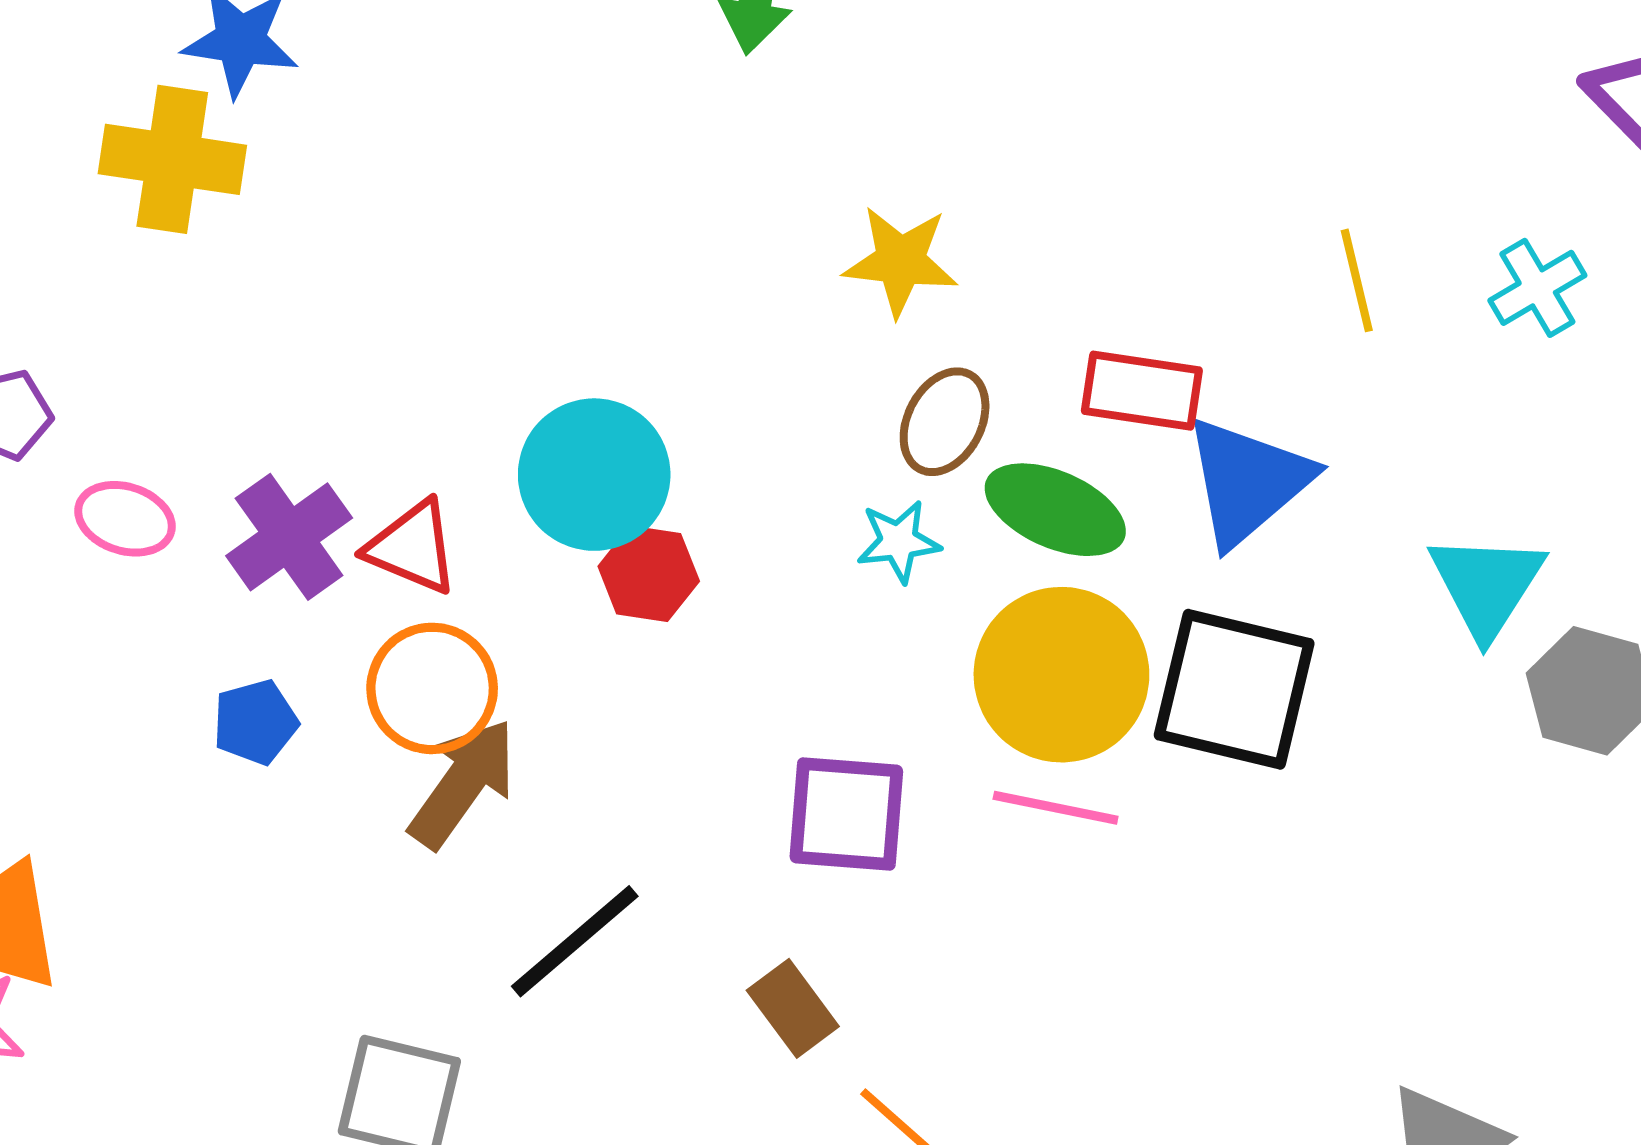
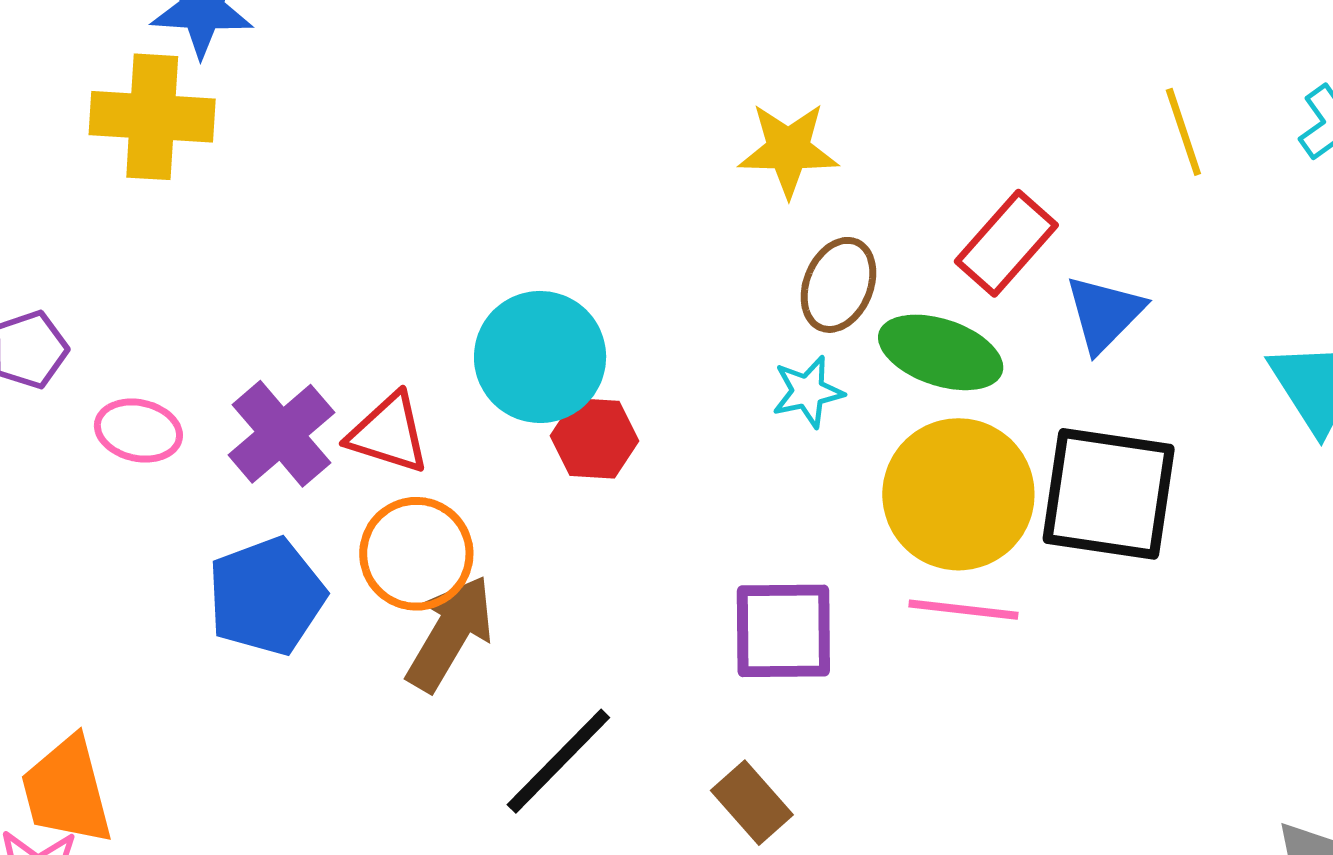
red rectangle: (1142, 391) -> (1006, 243), turned -52
blue triangle: (1248, 481) -> (1104, 314), size x0.7
blue pentagon: (255, 722) -> (266, 596), size x1.6

